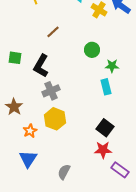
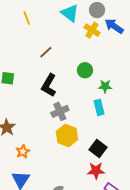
black L-shape: (41, 66) -> (49, 85), moved
gray cross: (51, 91) -> (60, 111), moved
yellow hexagon: (55, 119) -> (67, 135), moved

